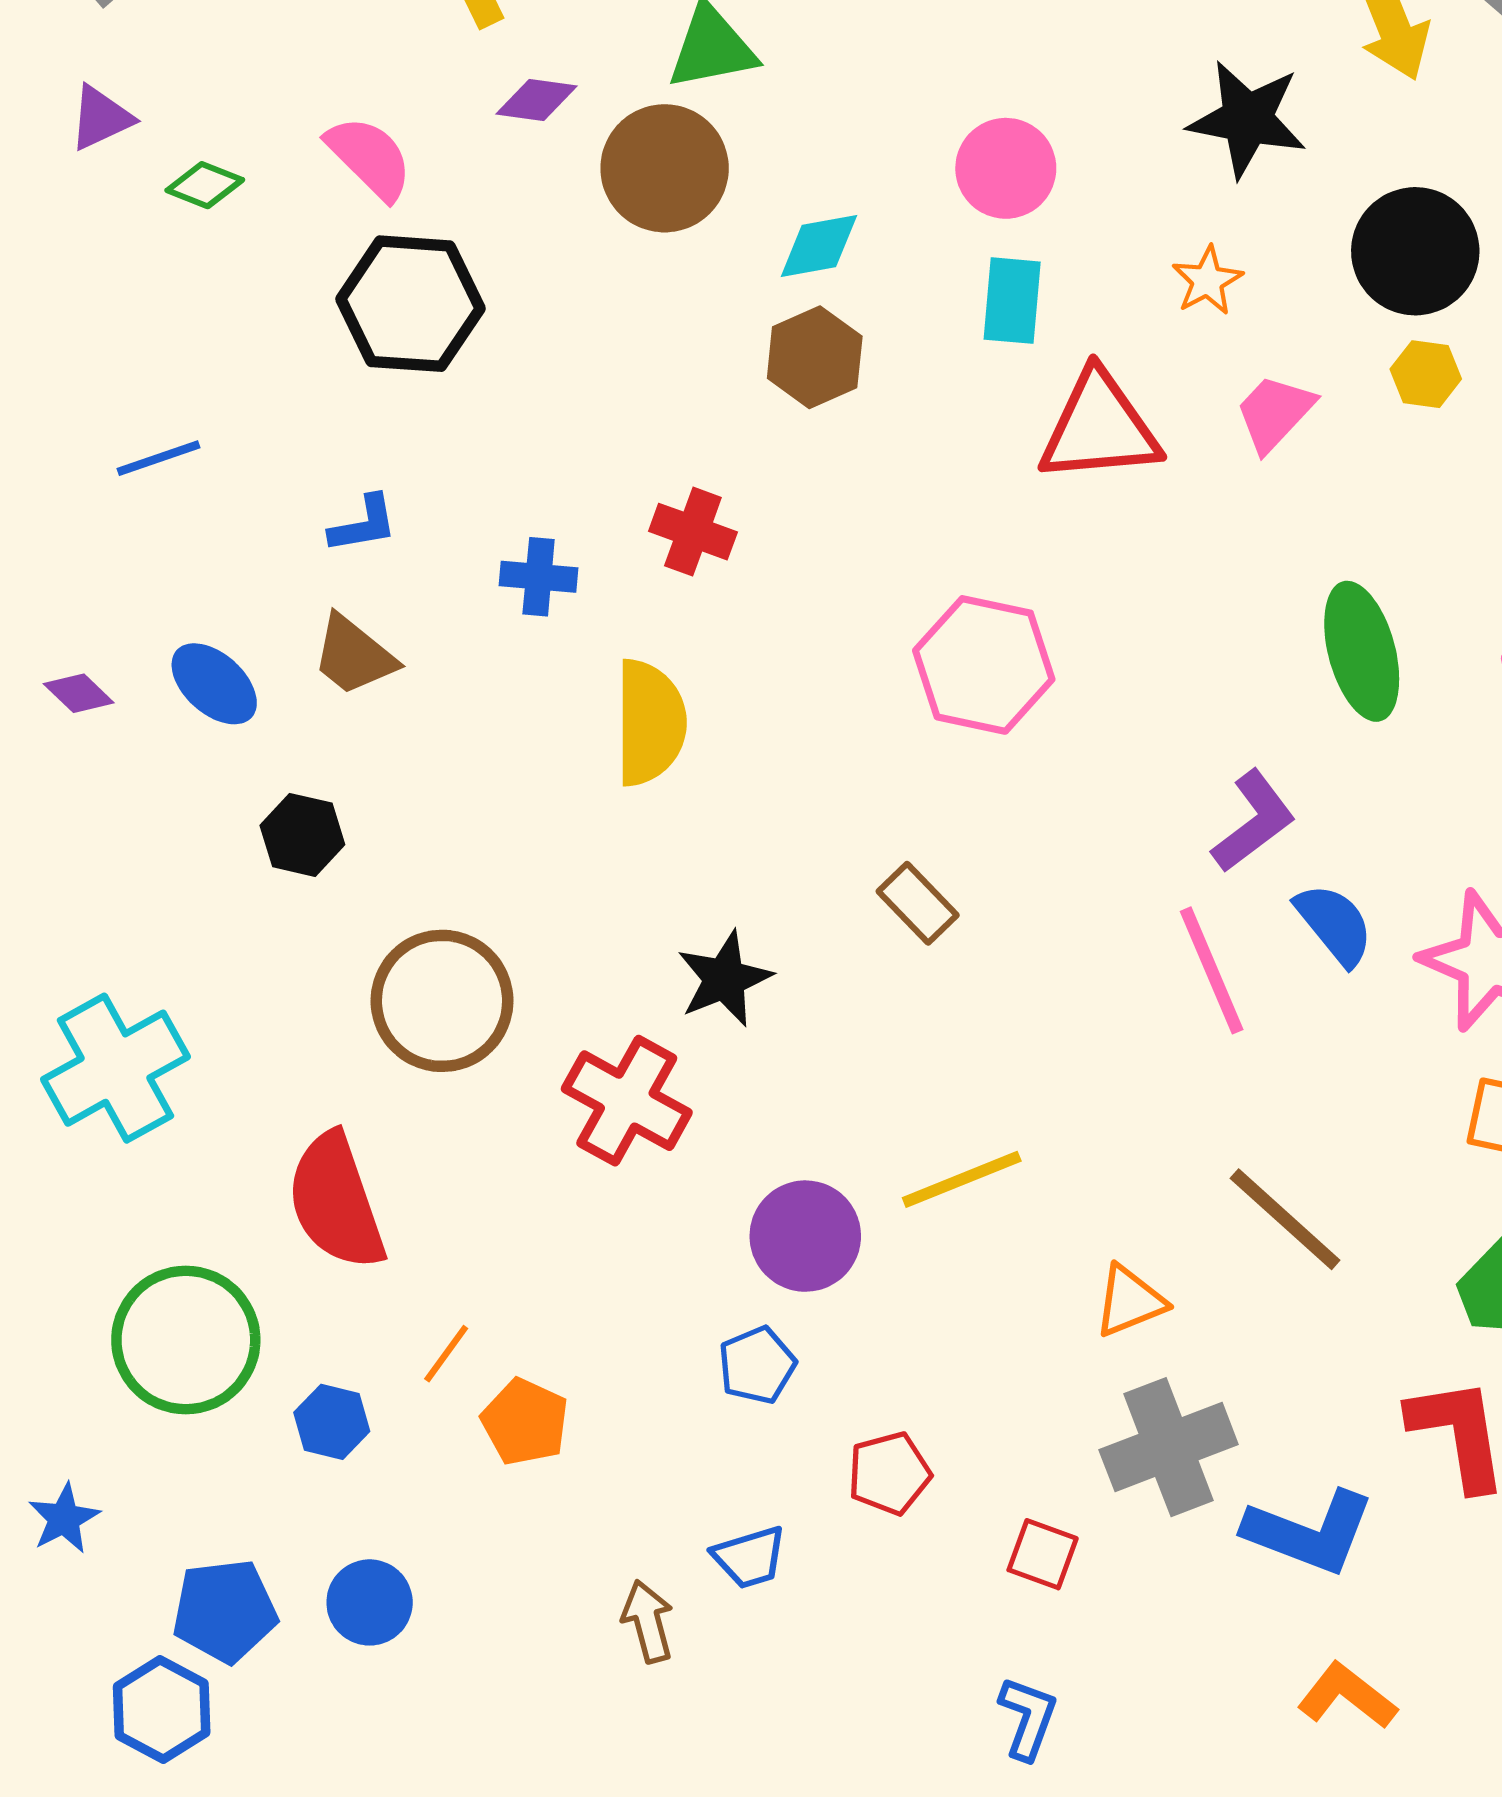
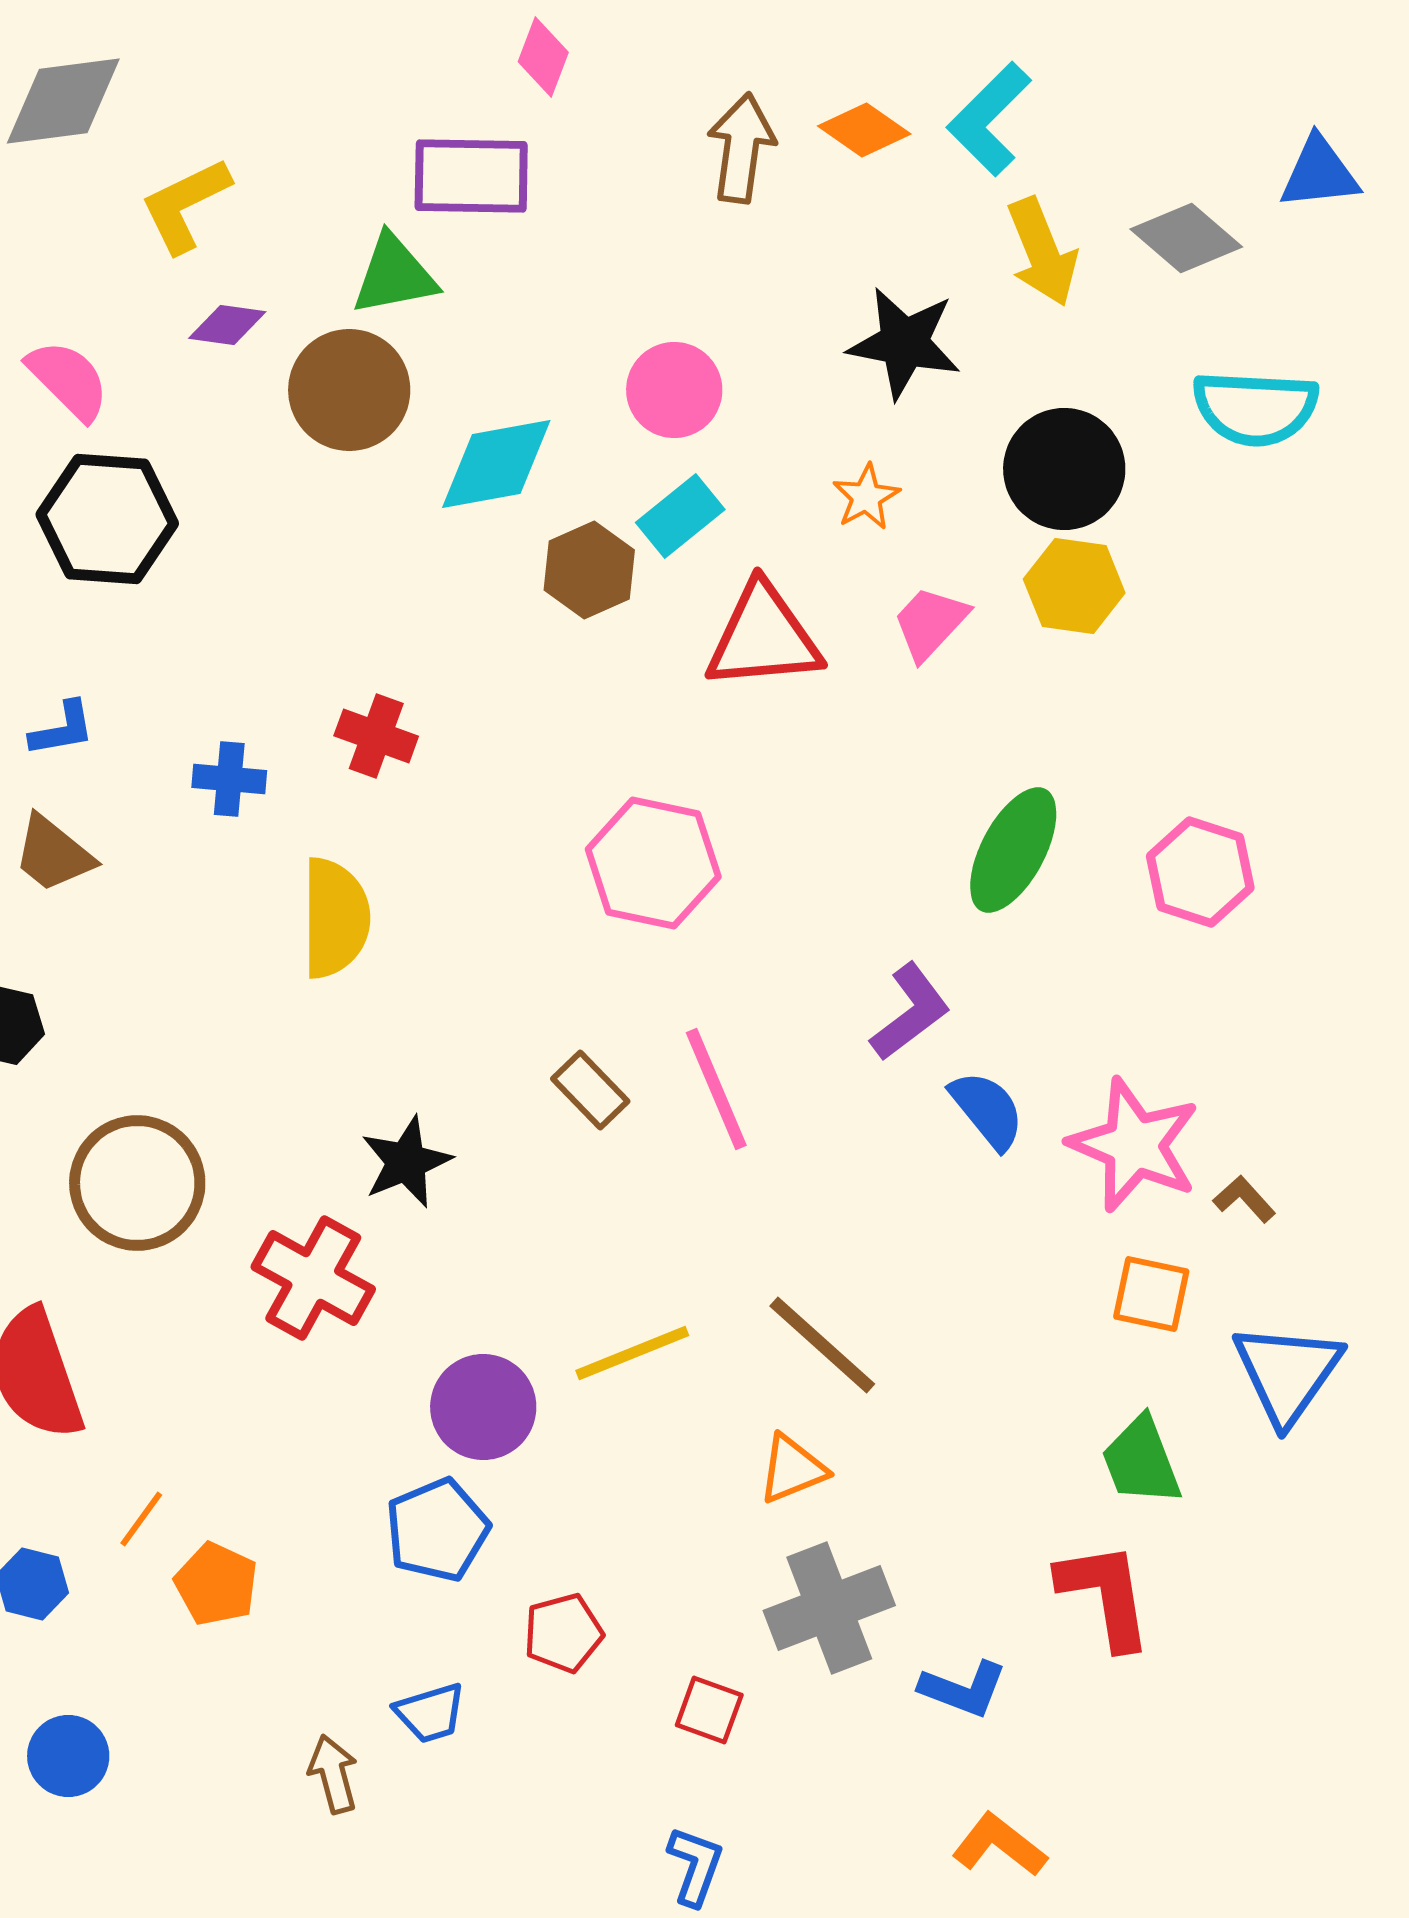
cyan diamond: (819, 246) -> (496, 464), size x1.5
cyan rectangle: (1012, 301) -> (680, 516), turned 46
brown hexagon: (815, 357) -> (589, 570), moved
yellow hexagon: (1426, 374) -> (1074, 586), size x1.5
green ellipse: (1362, 651) -> (1013, 850), turned 43
pink line: (1212, 970) -> (716, 1089), moved
brown line: (1285, 1219) -> (822, 1345), moved
blue pentagon: (757, 1365) -> (437, 1530), size x1.4
blue L-shape: (1309, 1532) -> (963, 1689), size x0.7

